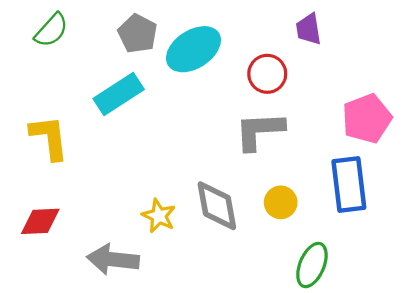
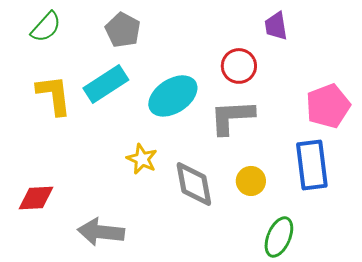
cyan ellipse: (193, 49) -> (173, 96), moved
yellow L-shape: (49, 138) -> (54, 95), moved
yellow star: (159, 216) -> (142, 159), moved

